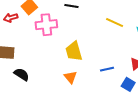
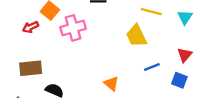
yellow trapezoid: (74, 51) -> (136, 36), moved

